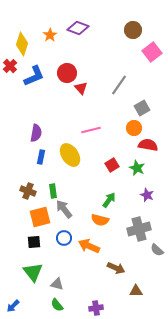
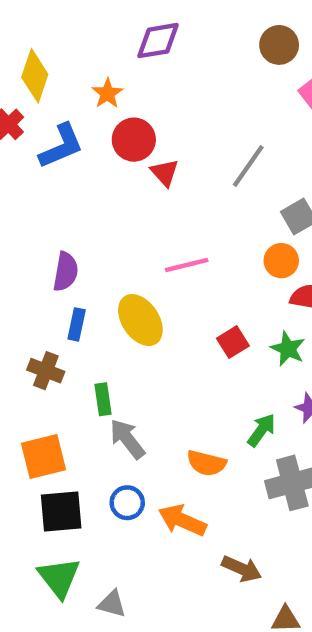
purple diamond: (78, 28) -> (158, 41), turned -30
orange star: (50, 35) -> (107, 93), moved
brown cross: (28, 191) -> (46, 371), moved
green arrow: (109, 200) -> (261, 430), moved
orange square: (40, 217) -> (44, 456), moved
black square: (34, 242) -> (61, 512), size x1.5

